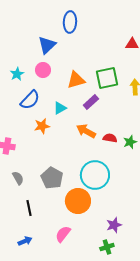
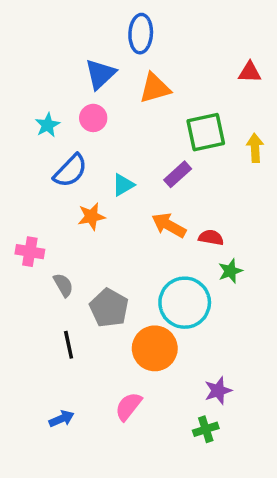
orange triangle: (76, 80) -> (155, 88), moved
green star: (130, 142) -> (230, 271), moved
gray semicircle: (18, 178) -> (63, 285), moved
black line: (29, 208) -> (69, 345), moved

